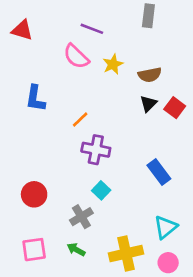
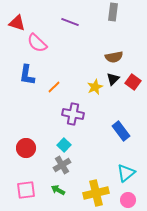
pink semicircle: (76, 56) -> (37, 43), moved
yellow star: (113, 64) -> (95, 87), moved
orange line: (80, 119) -> (54, 87), moved
cyan square: (101, 190) -> (64, 145), moved

